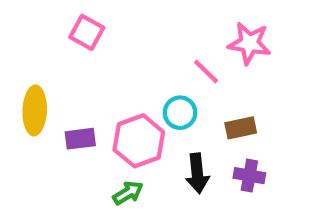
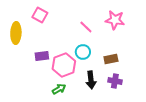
pink line: (206, 71) -> (86, 27), moved
yellow ellipse: (35, 110) -> (16, 33), moved
purple rectangle: (80, 139) -> (42, 56), moved

